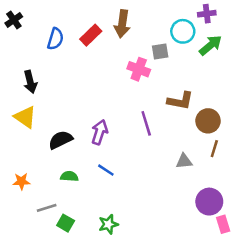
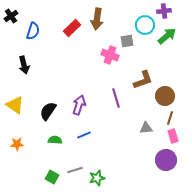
blue semicircle: (55, 39) -> (33, 31), moved
brown L-shape: (180, 101) -> (143, 80), turned -30
yellow triangle: (25, 117) -> (15, 105), moved
black semicircle: (60, 140) -> (48, 111), turned -30
blue line: (106, 170) -> (84, 135), turned -56
gray line: (47, 208) -> (75, 170), moved
green star: (108, 224) -> (97, 178), moved
pink rectangle: (223, 224) -> (173, 136), moved

